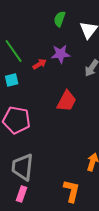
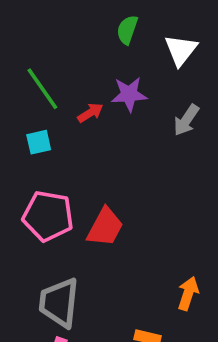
red trapezoid: (67, 101) -> (105, 227), moved

